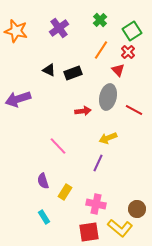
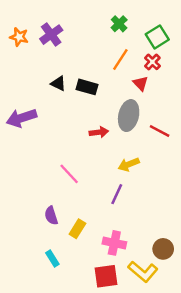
purple cross: (59, 28) -> (51, 35), moved
orange star: (16, 31) -> (19, 37), size x0.7
black rectangle: (73, 73) -> (87, 87), turned 36

